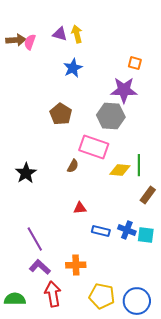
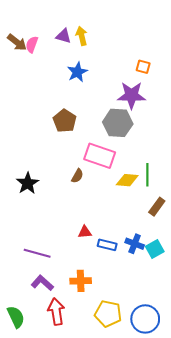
brown arrow: (16, 40) -> (17, 42), turned 42
red triangle: (80, 208) -> (85, 232), moved
cyan square: (146, 235) -> (155, 249), turned -36
purple line: (35, 239) -> (37, 253), turned -45
green semicircle: (15, 299) -> (16, 317), turned 65

